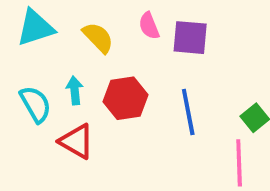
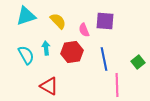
pink semicircle: (149, 26) -> (84, 30), moved
red triangle: (77, 141) -> (49, 86), moved
pink line: (239, 163) -> (117, 85), moved

